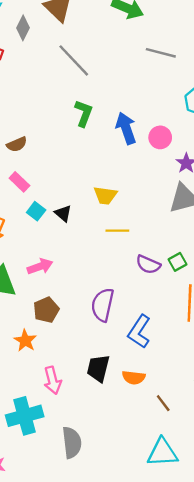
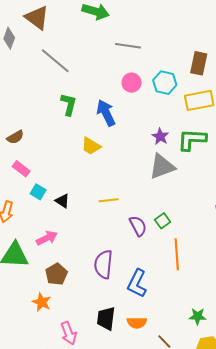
pink circle: (160, 137) -> (132, 83), moved
yellow trapezoid: (105, 195) -> (91, 146), moved, turned 30
black triangle: (63, 213) -> (62, 201), moved
purple semicircle: (148, 264) -> (138, 226), turned -135

